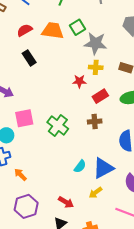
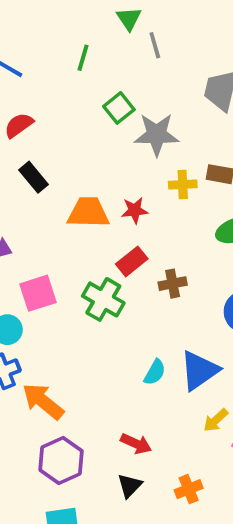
orange trapezoid: (53, 31) -> (88, 212), moved
yellow cross: (96, 67) -> (183, 184), moved
red rectangle: (100, 96) -> (132, 261), moved
orange arrow: (20, 175) -> (43, 401), size x1.6
yellow arrow: (95, 193) -> (216, 420), moved

